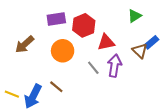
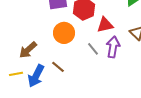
brown arrow: (25, 44) -> (28, 50), moved
yellow line: (12, 94) -> (16, 74), turned -32

